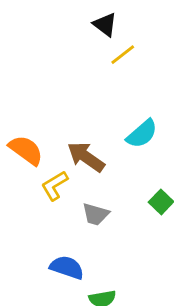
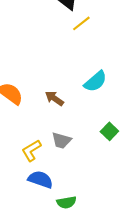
brown arrow: (86, 157) -> (54, 98), size x0.7
yellow L-shape: (55, 186) -> (31, 150), moved

